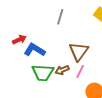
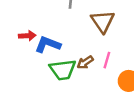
red arrow: (19, 40) -> (27, 36), turned 32
brown triangle: (79, 51) -> (103, 21), moved

